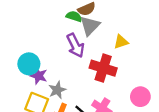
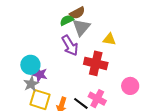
green semicircle: (74, 16) -> (67, 20), turned -40
yellow triangle: (121, 42) -> (109, 39), turned 32
gray star: (57, 90) -> (31, 84), moved

